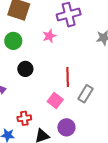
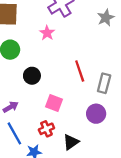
pink square: (55, 100) -> (54, 103), moved
purple circle: (66, 127) -> (96, 114), moved

